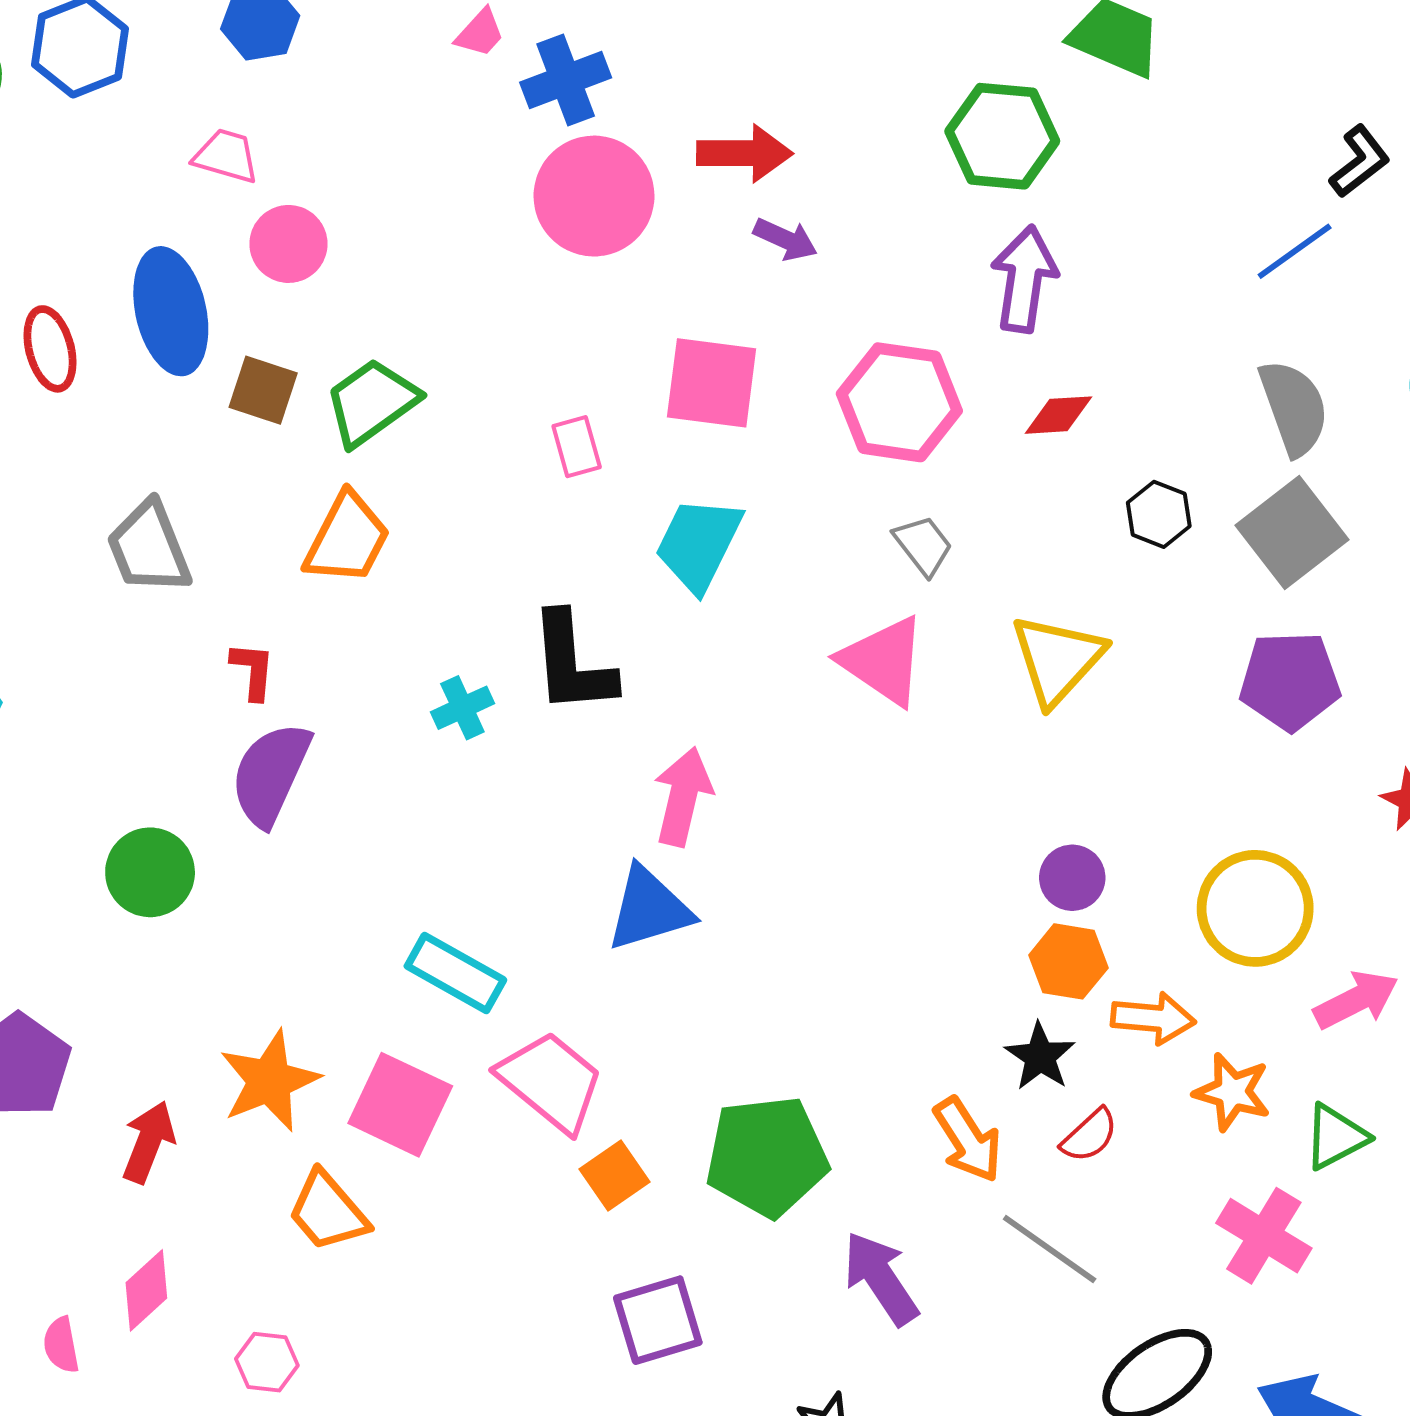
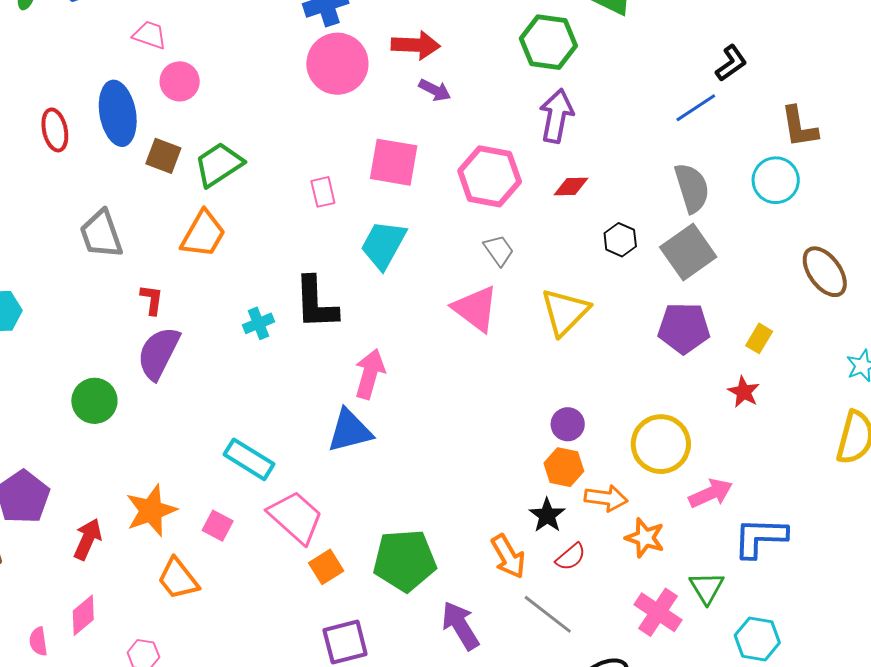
pink square: (400, 1105) -> (218, 526), size x0.6
green triangle: (1336, 1137) -> (707, 588), moved, turned -36

